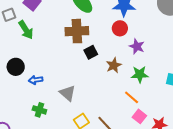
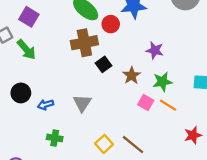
red circle: (120, 28) -> (111, 24), moved
gray triangle: (68, 93) -> (82, 103), moved, turned 30
orange line: (132, 97) -> (168, 105), moved
pink square: (139, 116) -> (146, 102), moved

